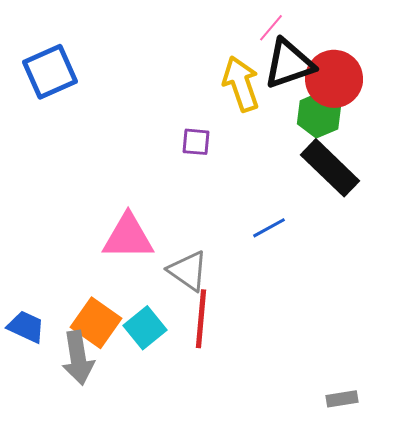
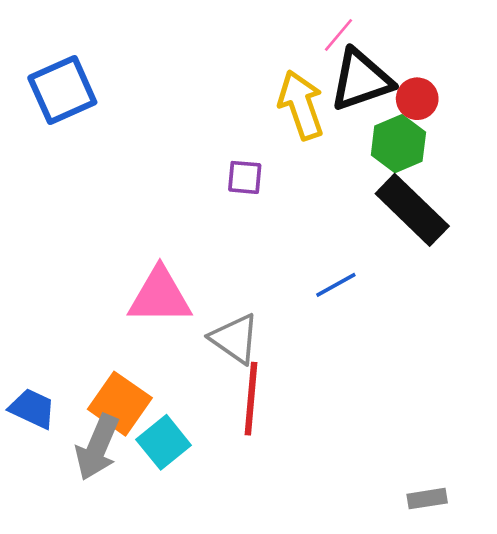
red circle: (334, 79) -> (417, 99), size x0.6
cyan square: (145, 328) -> (164, 442), moved
gray arrow: (78, 358) -> (97, 447), turned 32

